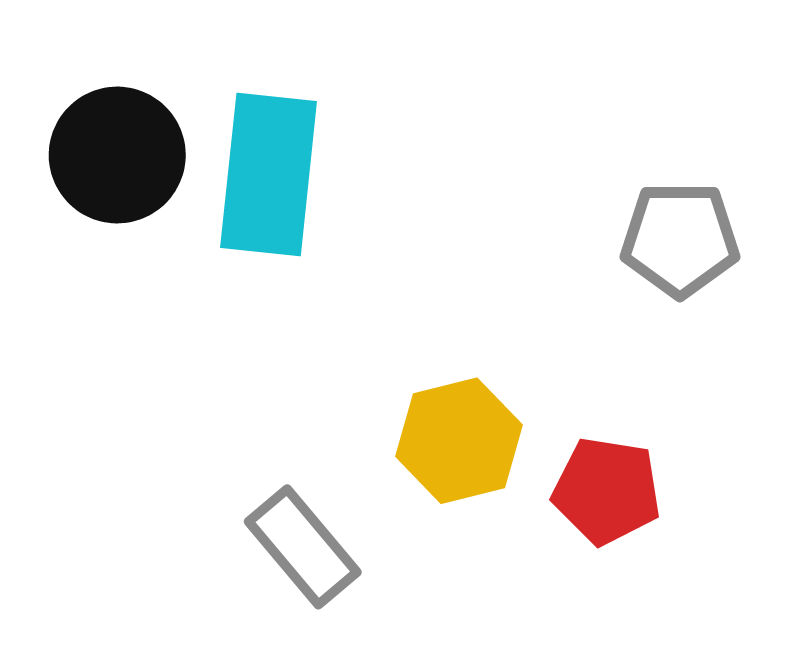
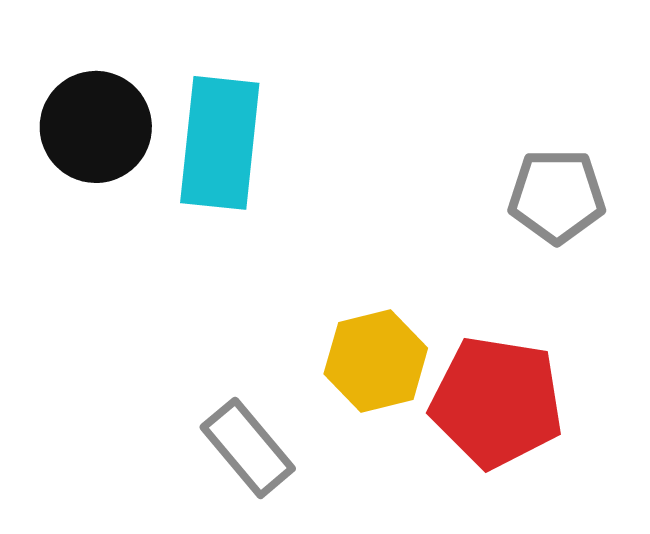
red pentagon: (607, 491) -> (497, 402), size x1.5

